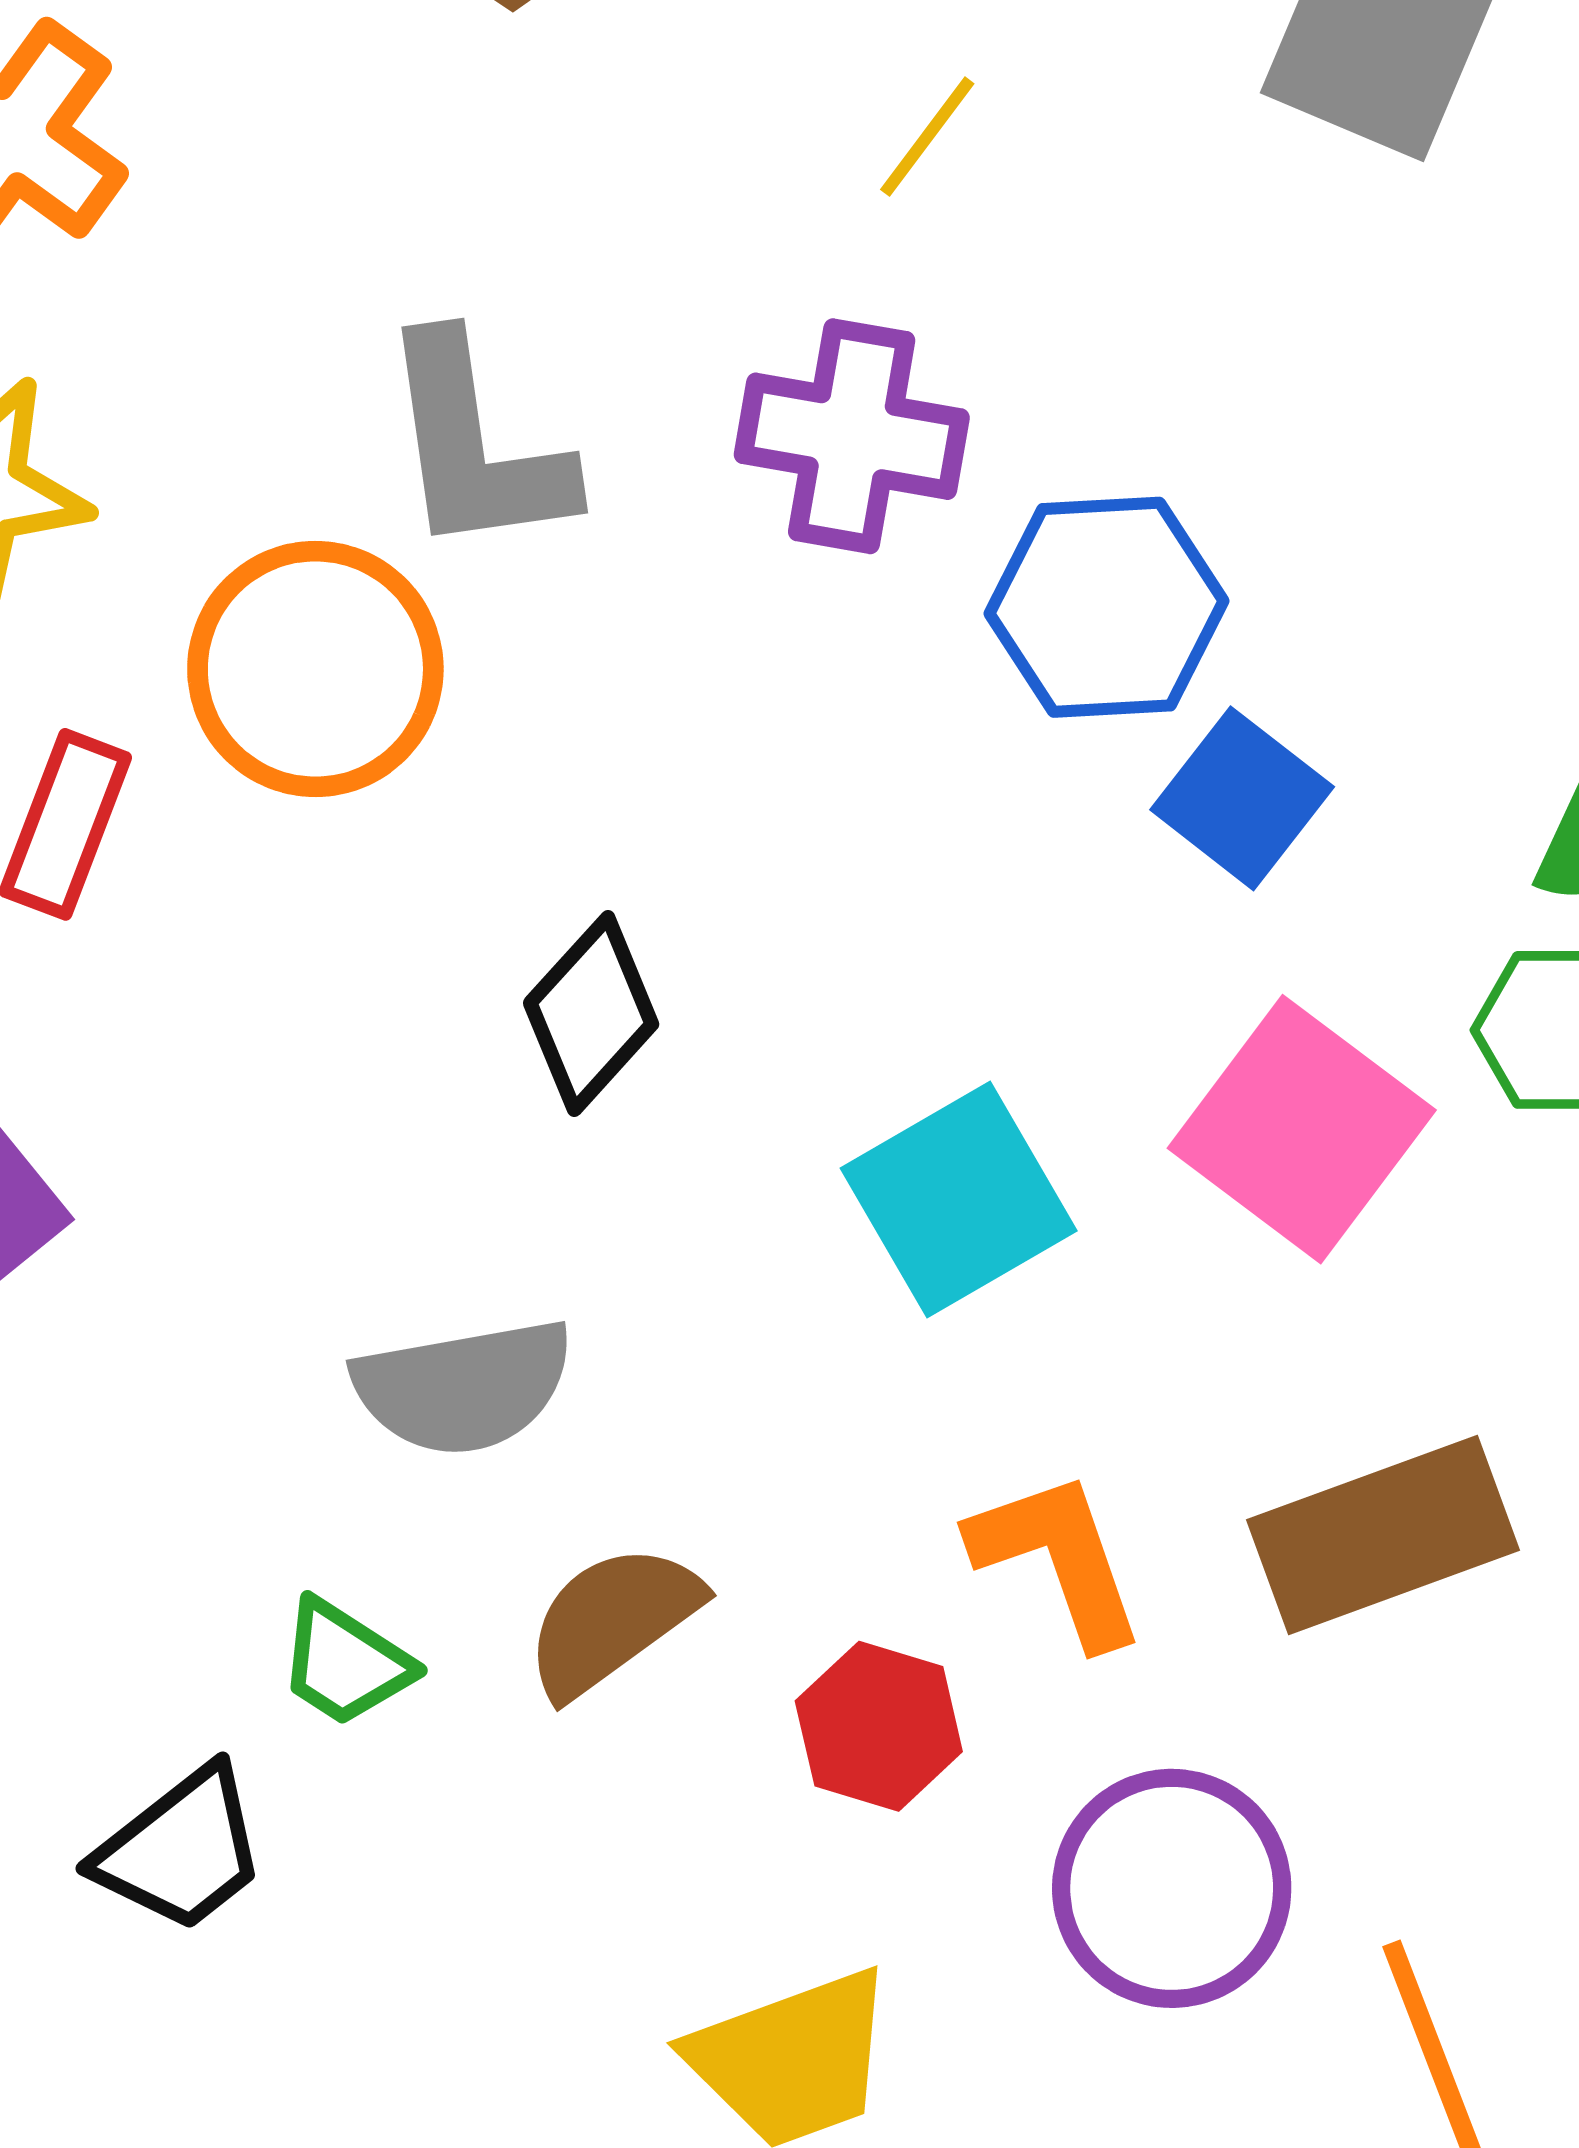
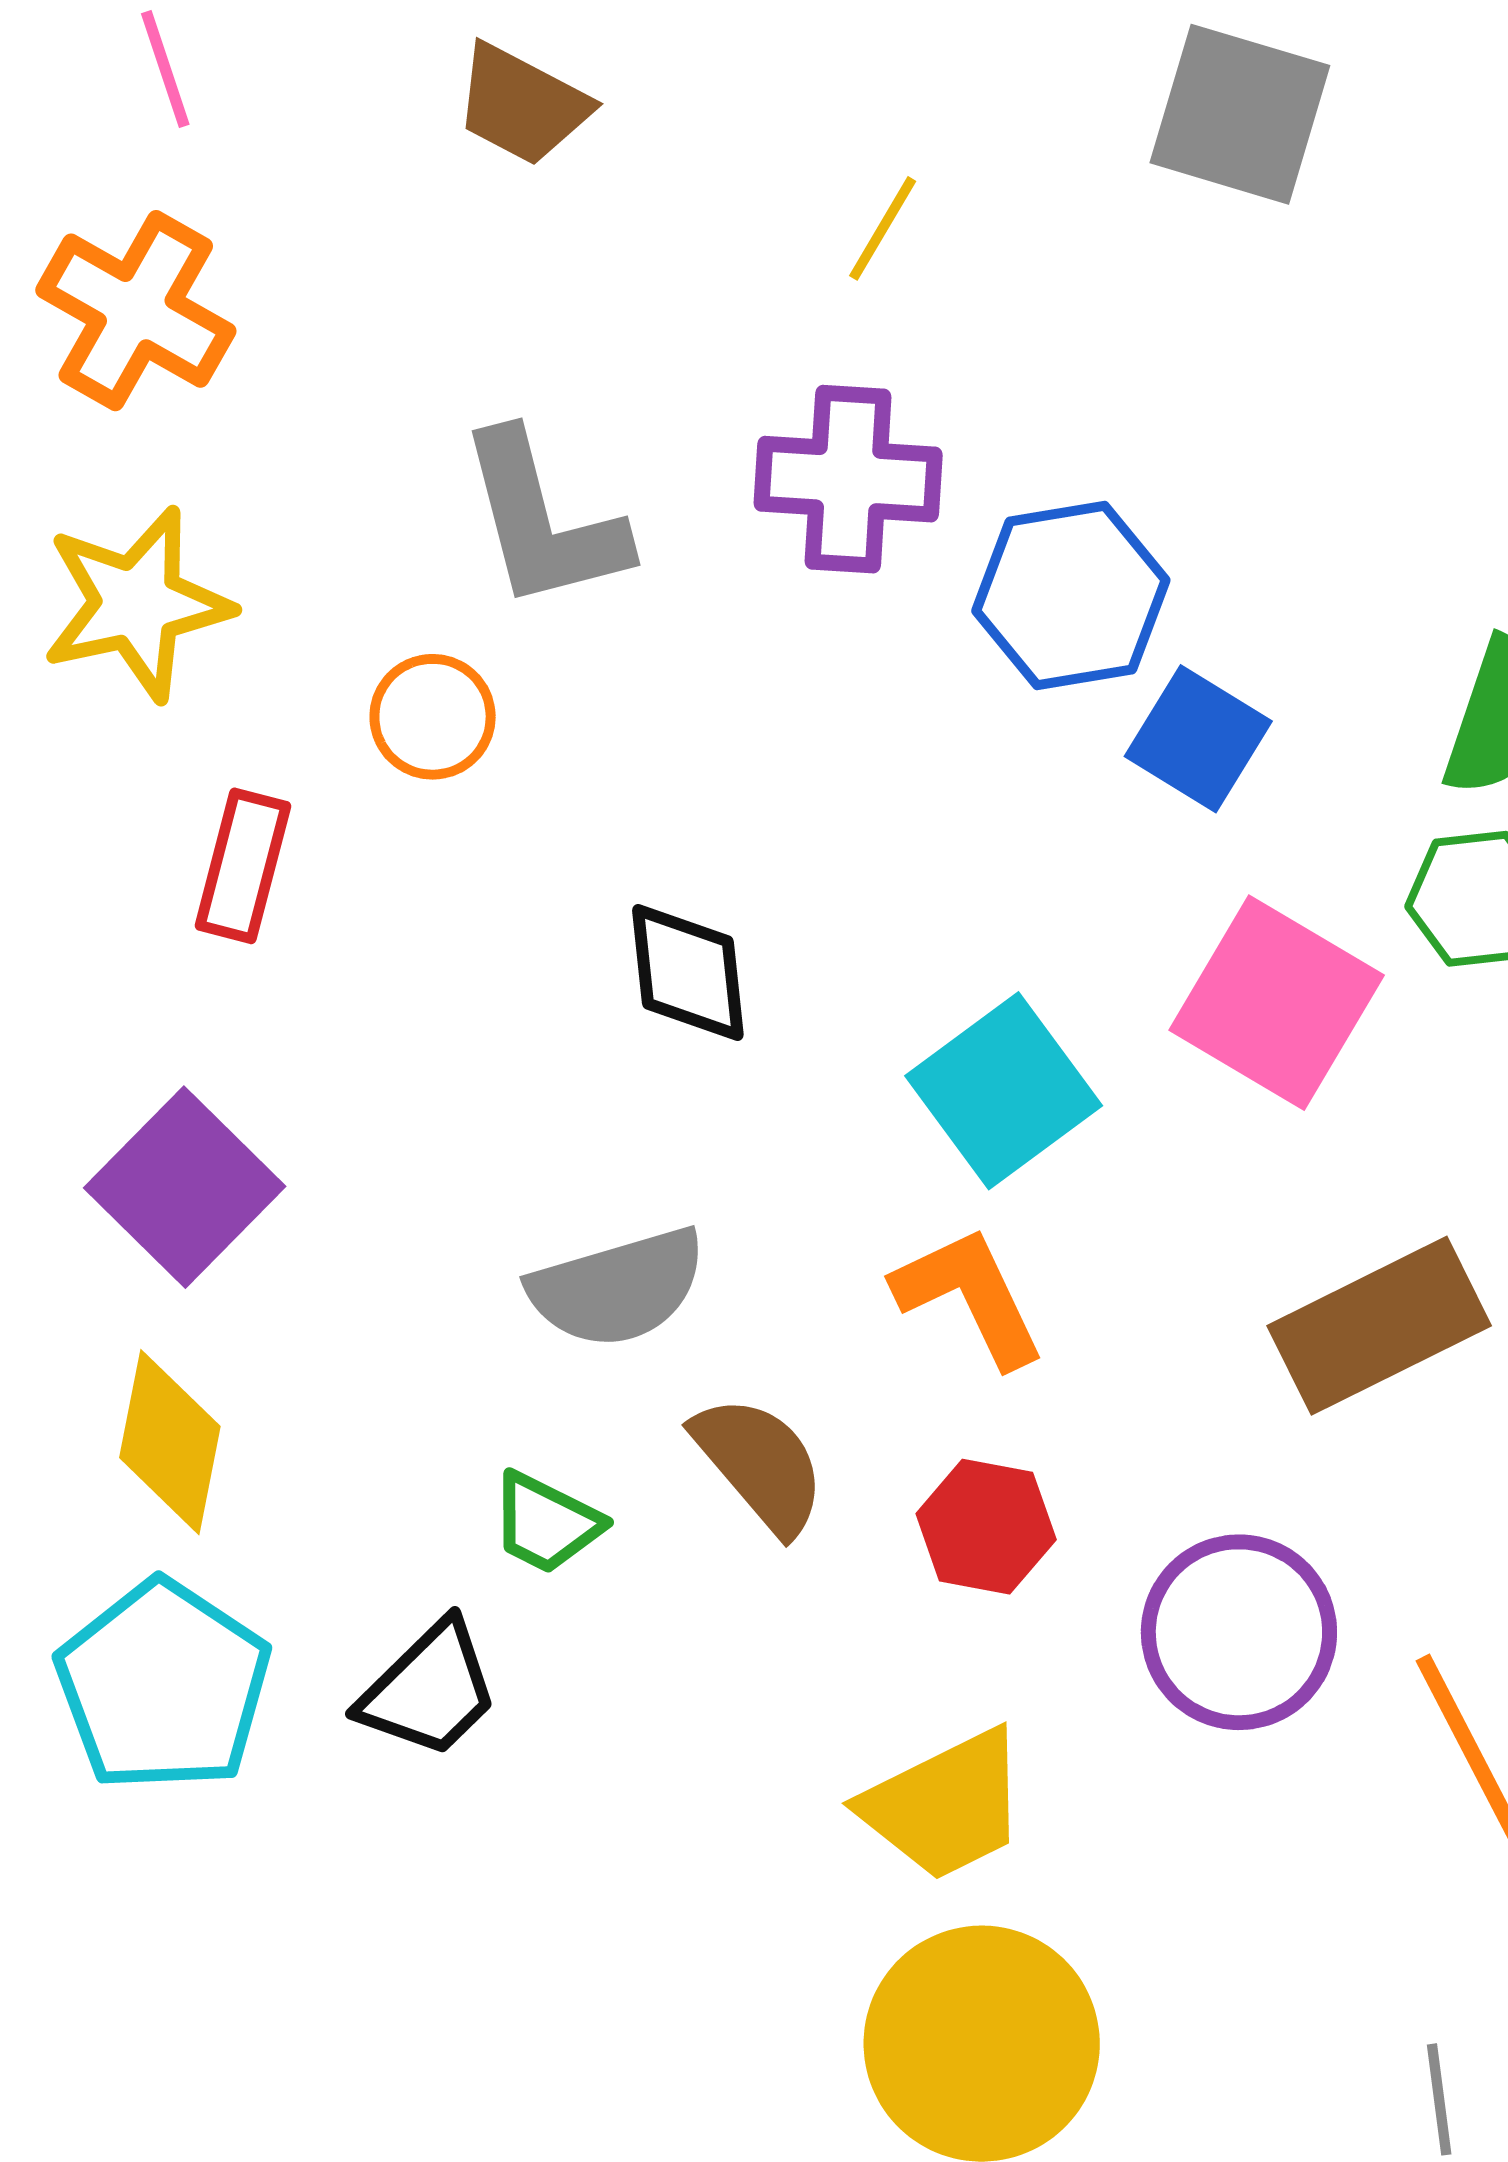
orange circle: (315, 669) -> (433, 717), size x0.6
black diamond: (591, 1014) -> (688, 972), turned -42
orange L-shape: (1058, 1558) -> (969, 1296), moved
brown semicircle: (612, 1620) -> (760, 1464), turned 92

